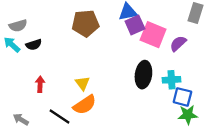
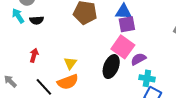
pink square: (153, 35) -> (123, 47), moved
purple semicircle: (178, 44) -> (138, 59), moved
black ellipse: (143, 75) -> (111, 67), moved

